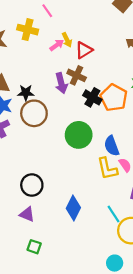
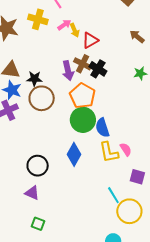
pink arrow: (57, 45) -> (64, 25), moved
black cross: (92, 97) -> (98, 69), moved
orange pentagon: (114, 98) -> (82, 96), moved
blue semicircle: (112, 146) -> (102, 128), moved
blue diamond: (73, 208) -> (74, 154), moved

